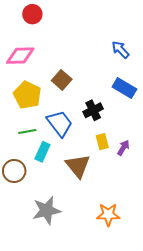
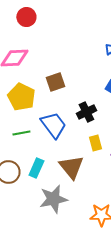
brown square: (62, 80) -> (55, 82), turned 30
cyan rectangle: (42, 152) -> (36, 168), moved
gray star: (47, 210) -> (53, 199), moved

